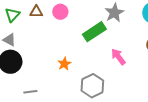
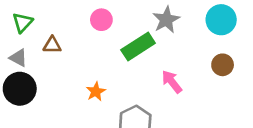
brown triangle: (36, 12) -> (52, 45), moved
pink circle: (60, 12) -> (101, 20), moved

